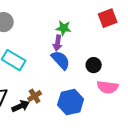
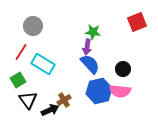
pink semicircle: (108, 87) -> (120, 91), moved
blue hexagon: (71, 102) -> (99, 91), moved

